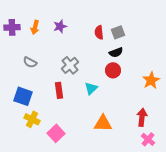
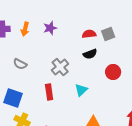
red semicircle: (99, 32) -> (89, 34), turned 88
black semicircle: (116, 52) -> (90, 54), moved
red circle: (113, 70) -> (113, 72), moved

